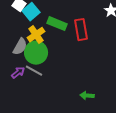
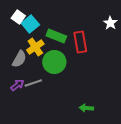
green circle: (36, 53) -> (54, 62), moved
gray line: (34, 71) -> (33, 83), turned -48

